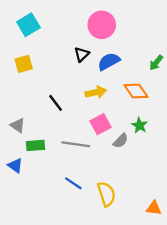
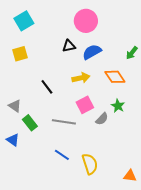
black triangle: (82, 54) -> (69, 46), turned 32
green rectangle: (35, 145) -> (30, 123), turned 56

